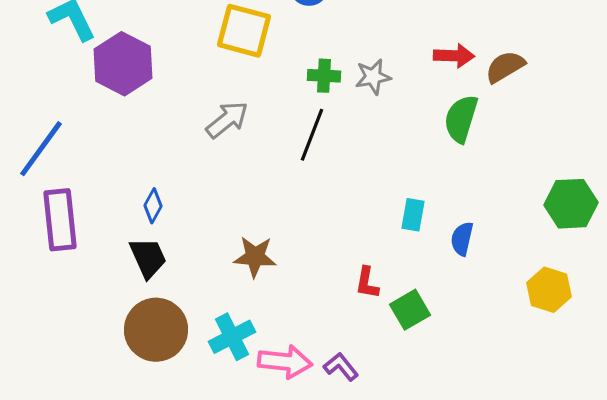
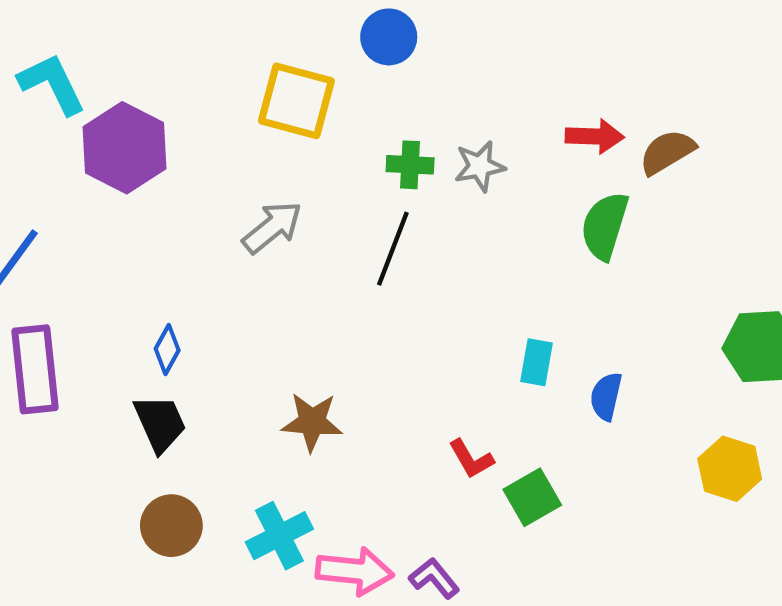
red L-shape: (367, 283) -> (471, 459), turned -40
brown circle: (156, 330) -> (171, 526), size x0.7

